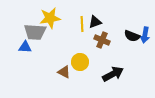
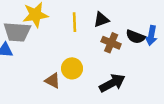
black triangle: (95, 22) -> (101, 20), moved
brown cross: (102, 40) -> (111, 43), moved

